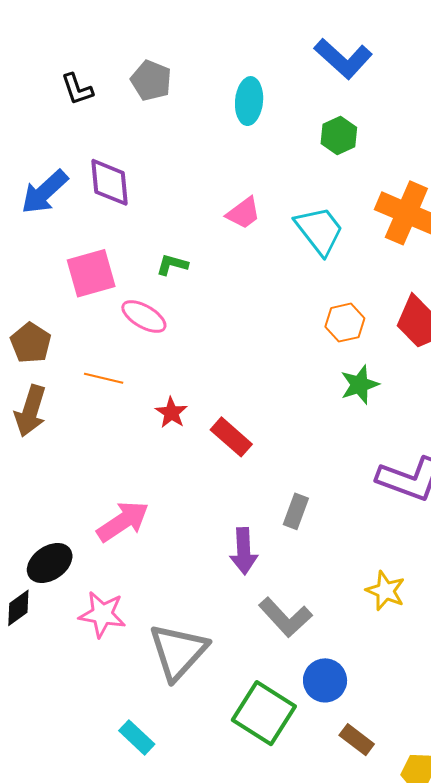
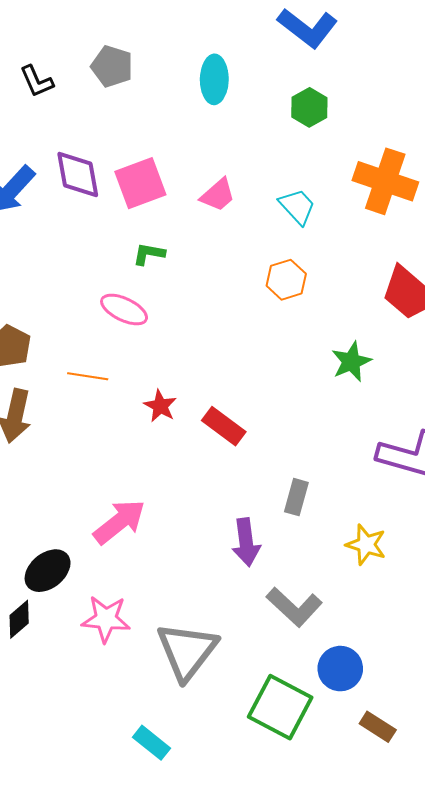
cyan trapezoid: (319, 230) -> (297, 207), size x0.7
pink square: (91, 273) -> (140, 183), moved
orange hexagon: (345, 323) -> (286, 280), moved
yellow star: (385, 591) -> (366, 545), moved

